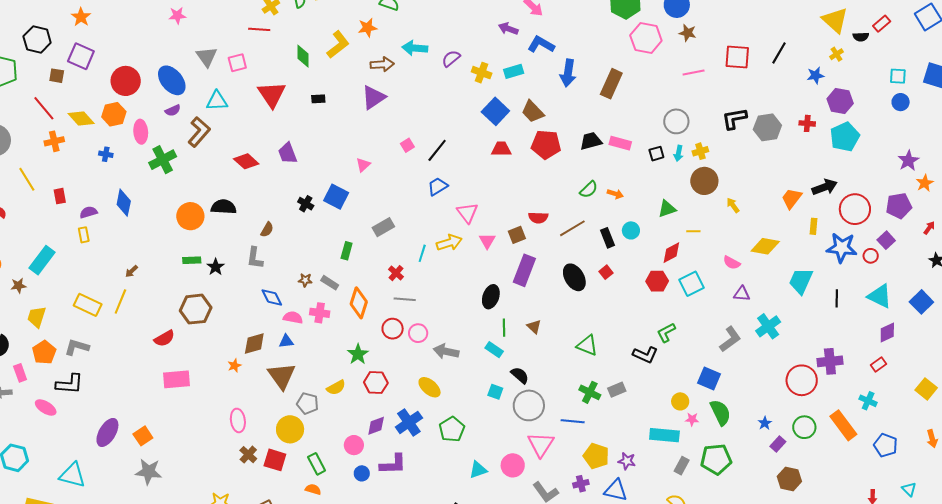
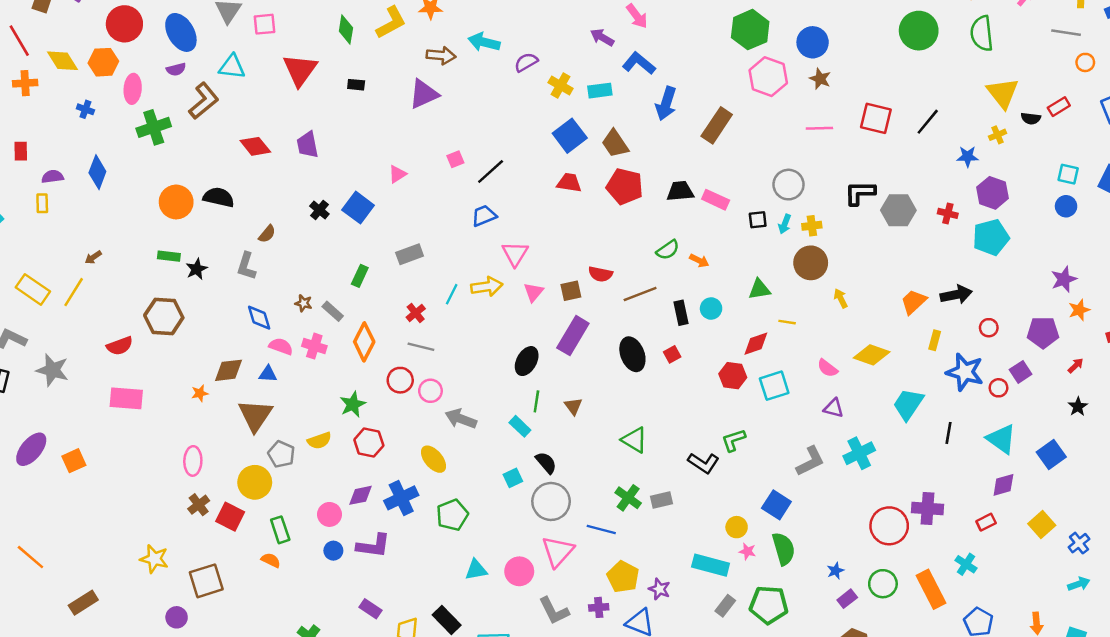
red circle: (855, 209) -> (989, 328), size x0.5
yellow square: (926, 389) -> (1042, 525), moved
cyan square: (495, 392) -> (513, 478), turned 35
gray star: (149, 472) -> (52, 370), moved

